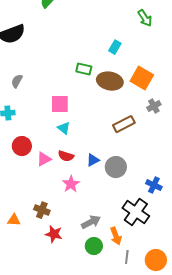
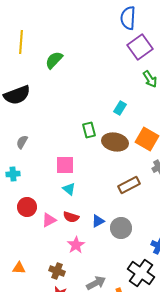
green rectangle: (84, 69) -> (89, 130), turned 63
brown cross: (42, 210) -> (57, 271), moved
orange triangle: (14, 220) -> (19, 268), moved

